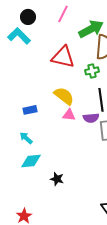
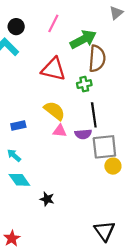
cyan diamond: (31, 161) -> (19, 180), turned 60

